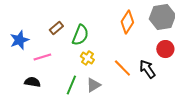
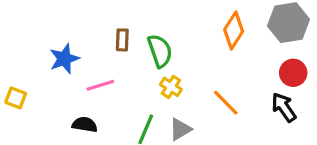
brown rectangle: (56, 28) -> (122, 40), turned -48
green semicircle: (80, 35) -> (160, 51), turned -40
black arrow: (147, 69) -> (284, 107), moved

